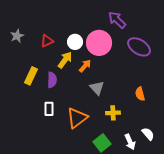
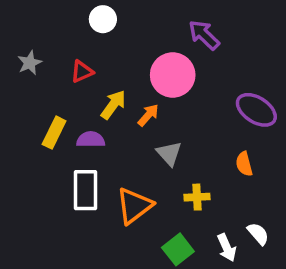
white circle: (75, 42) -> (103, 19), moved
purple ellipse: (139, 47) -> (256, 110), moved
purple semicircle: (52, 80) -> (91, 140), turned -91
white rectangle: (49, 109) -> (85, 190), size x1.6

